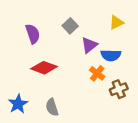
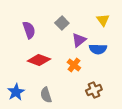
yellow triangle: (116, 22) -> (103, 20), turned -40
orange cross: (97, 73) -> (74, 65), moved
brown cross: (119, 89) -> (94, 90), moved

